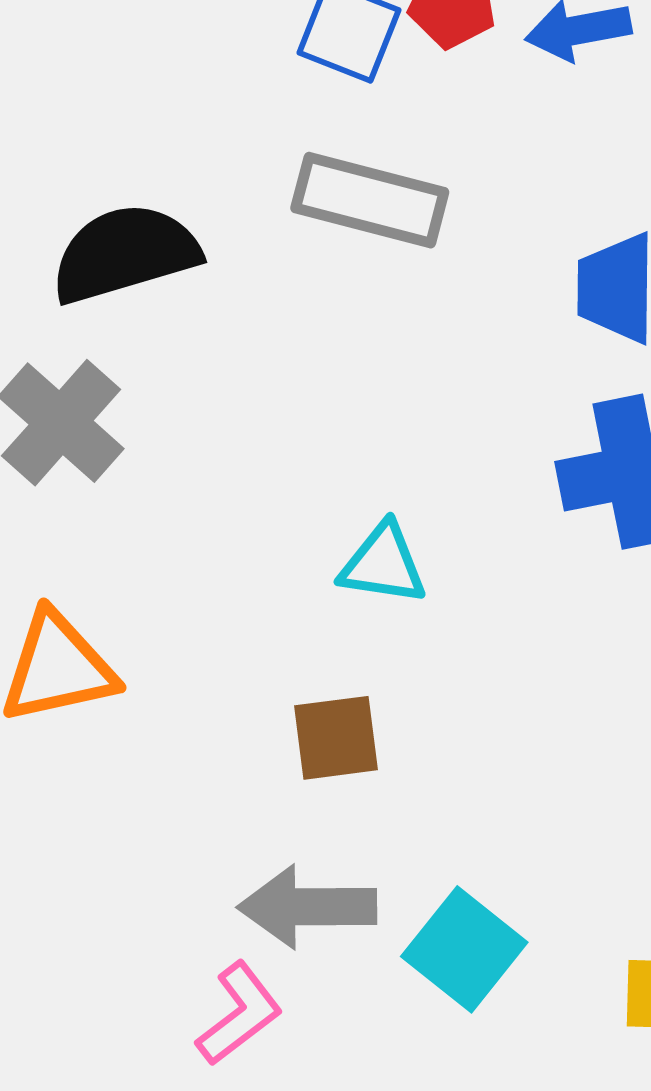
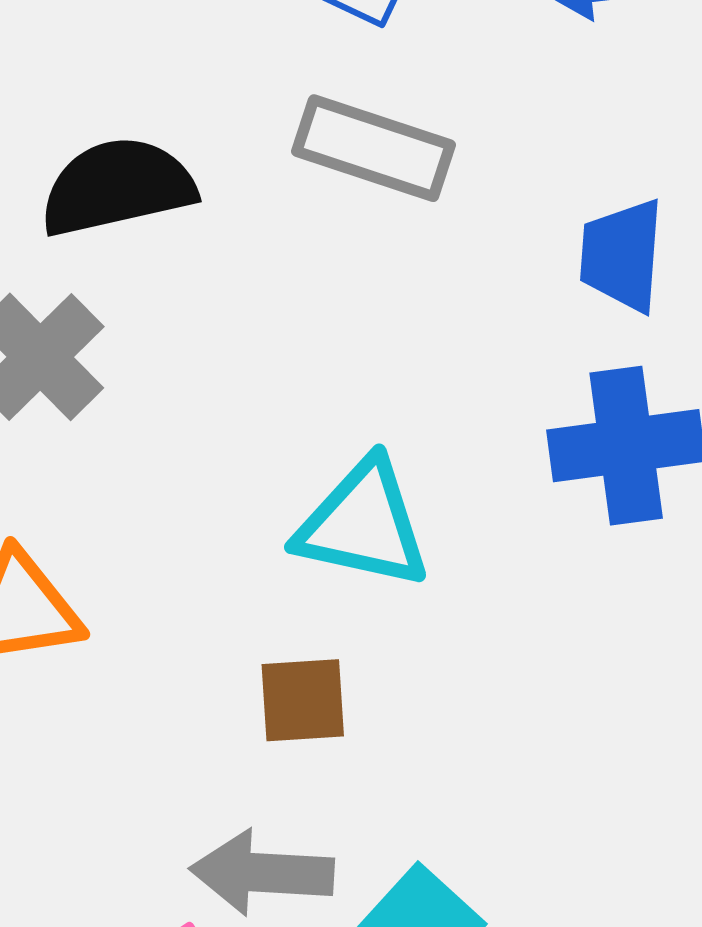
cyan triangle: (383, 564) -> (363, 524), size x1.5

